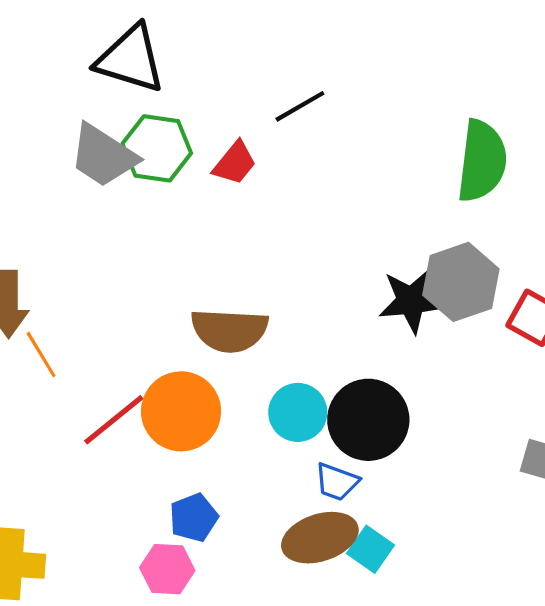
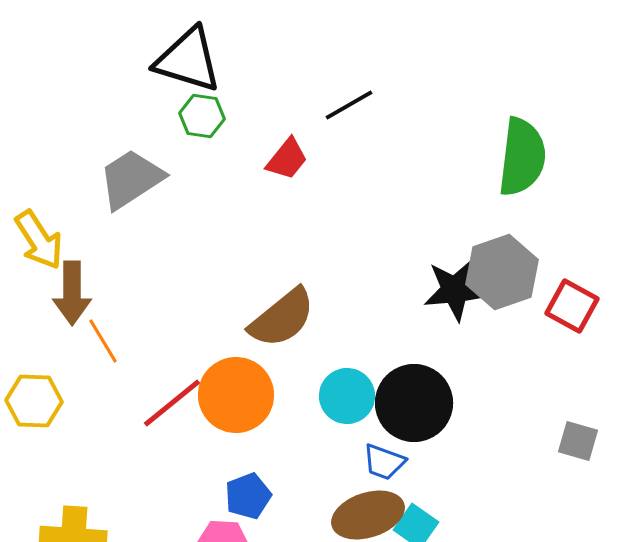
green hexagon: (157, 148) -> (202, 116), moved, size x0.7
gray trapezoid: (103, 156) -> (131, 179), moved, turned 114
brown semicircle: (229, 330) -> (282, 318), turned -42

